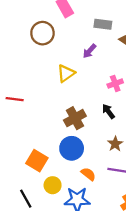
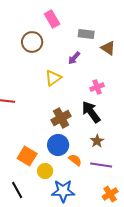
black arrow: (108, 111) -> (91, 112), size x1.6
orange semicircle: (88, 174) -> (75, 160), moved
yellow circle: (53, 185) -> (45, 171), moved

